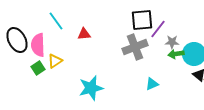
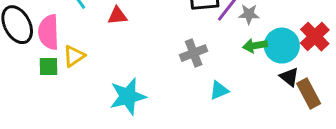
gray star: (172, 42) -> (249, 14), moved
gray cross: (135, 47) -> (194, 53), moved, size x0.7
green square: (38, 68) -> (49, 66), turned 32

